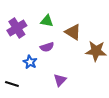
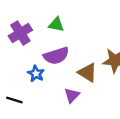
brown triangle: (73, 32) -> (87, 73), moved
purple semicircle: (47, 47) -> (56, 56), size x1.5

